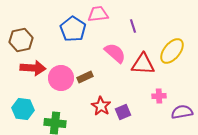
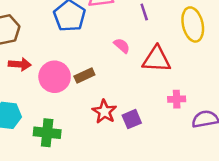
yellow ellipse: (172, 51) -> (193, 24), moved, turned -52
pink semicircle: (115, 53) -> (122, 46), size x0.6
red arrow: (33, 68) -> (20, 64), size x0.7

